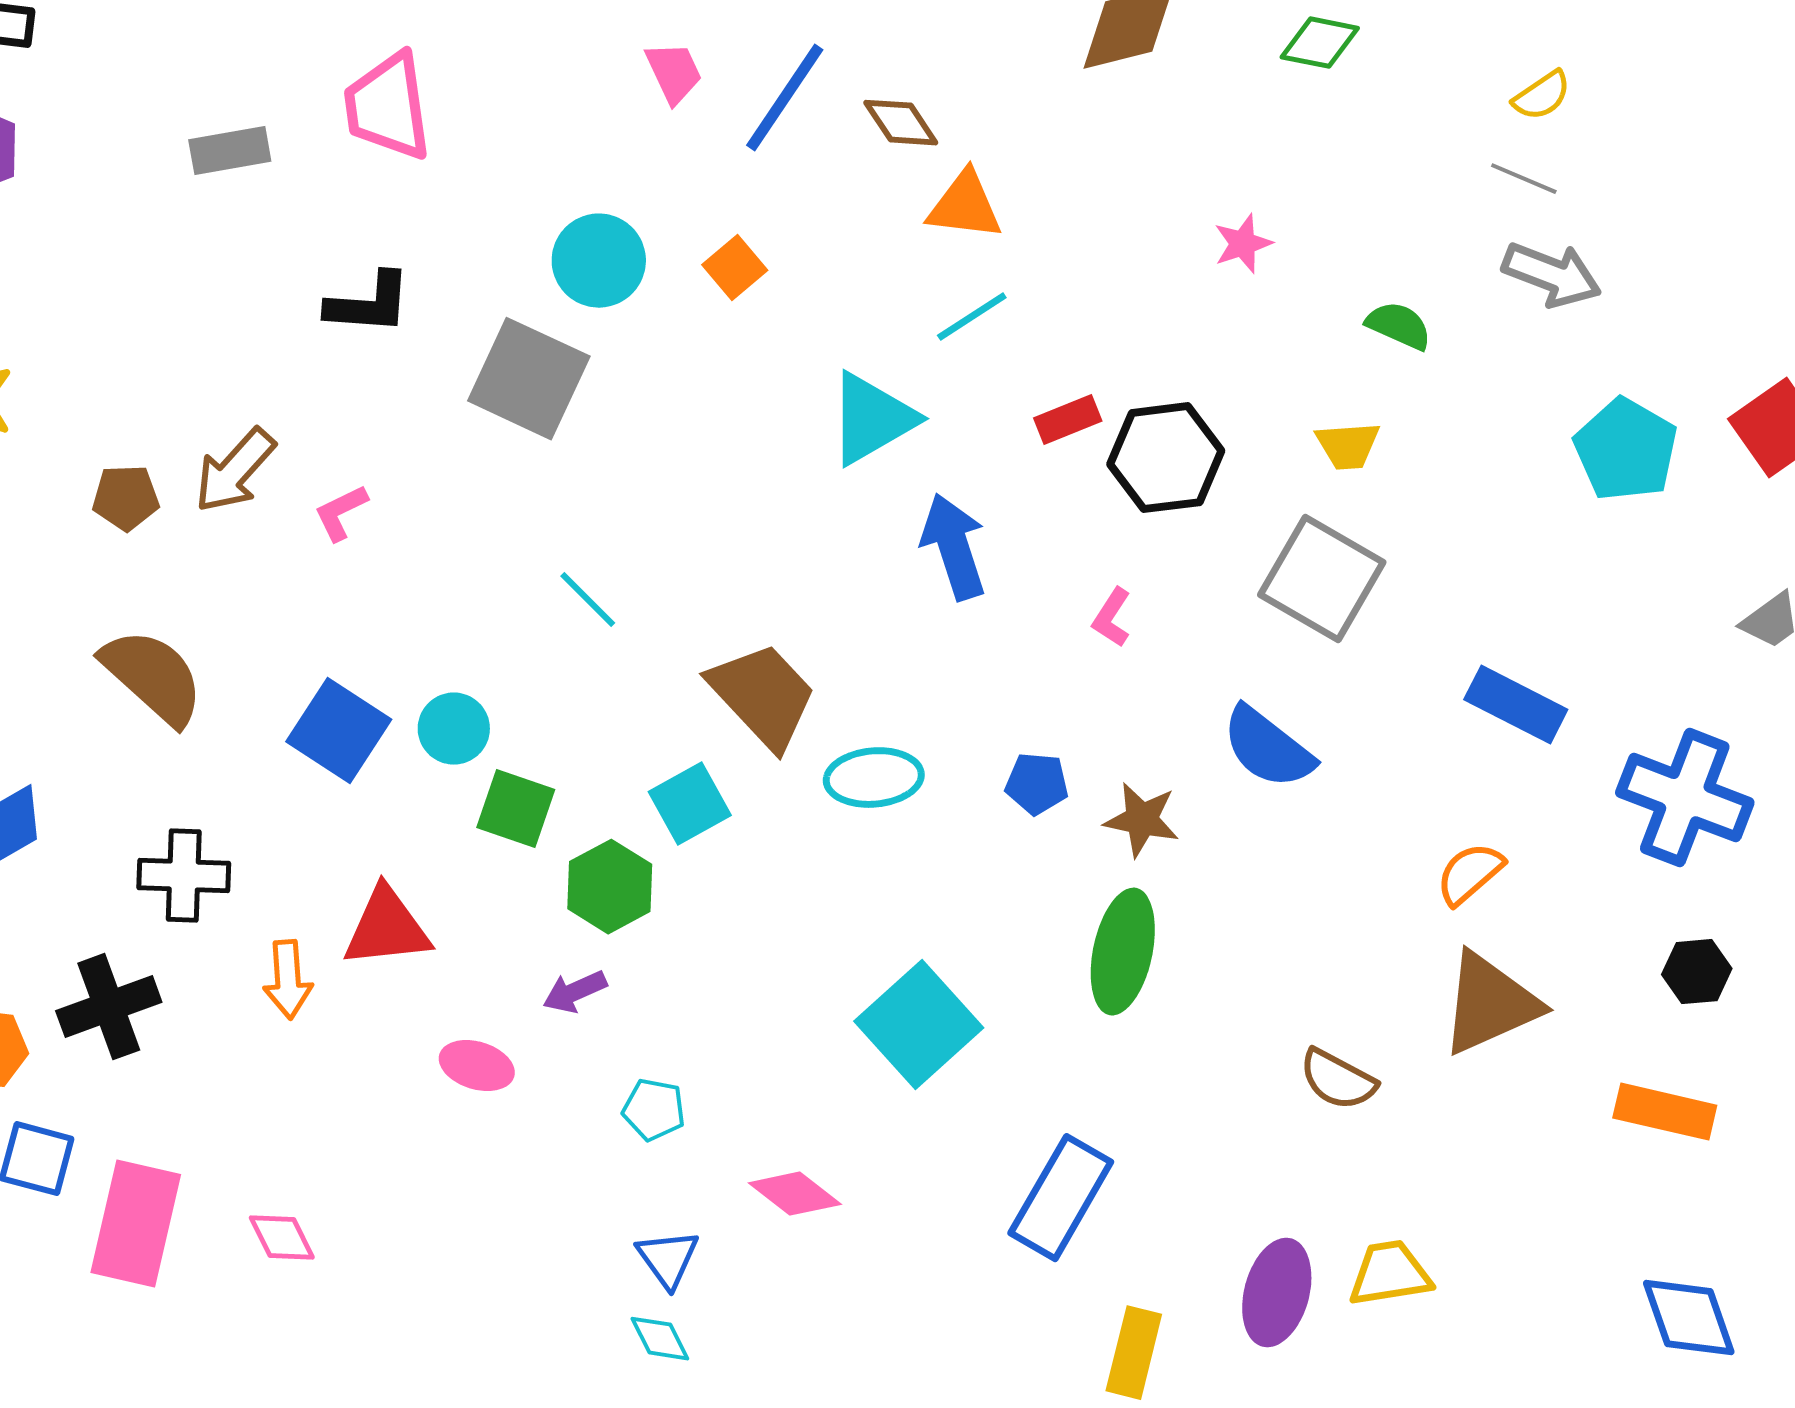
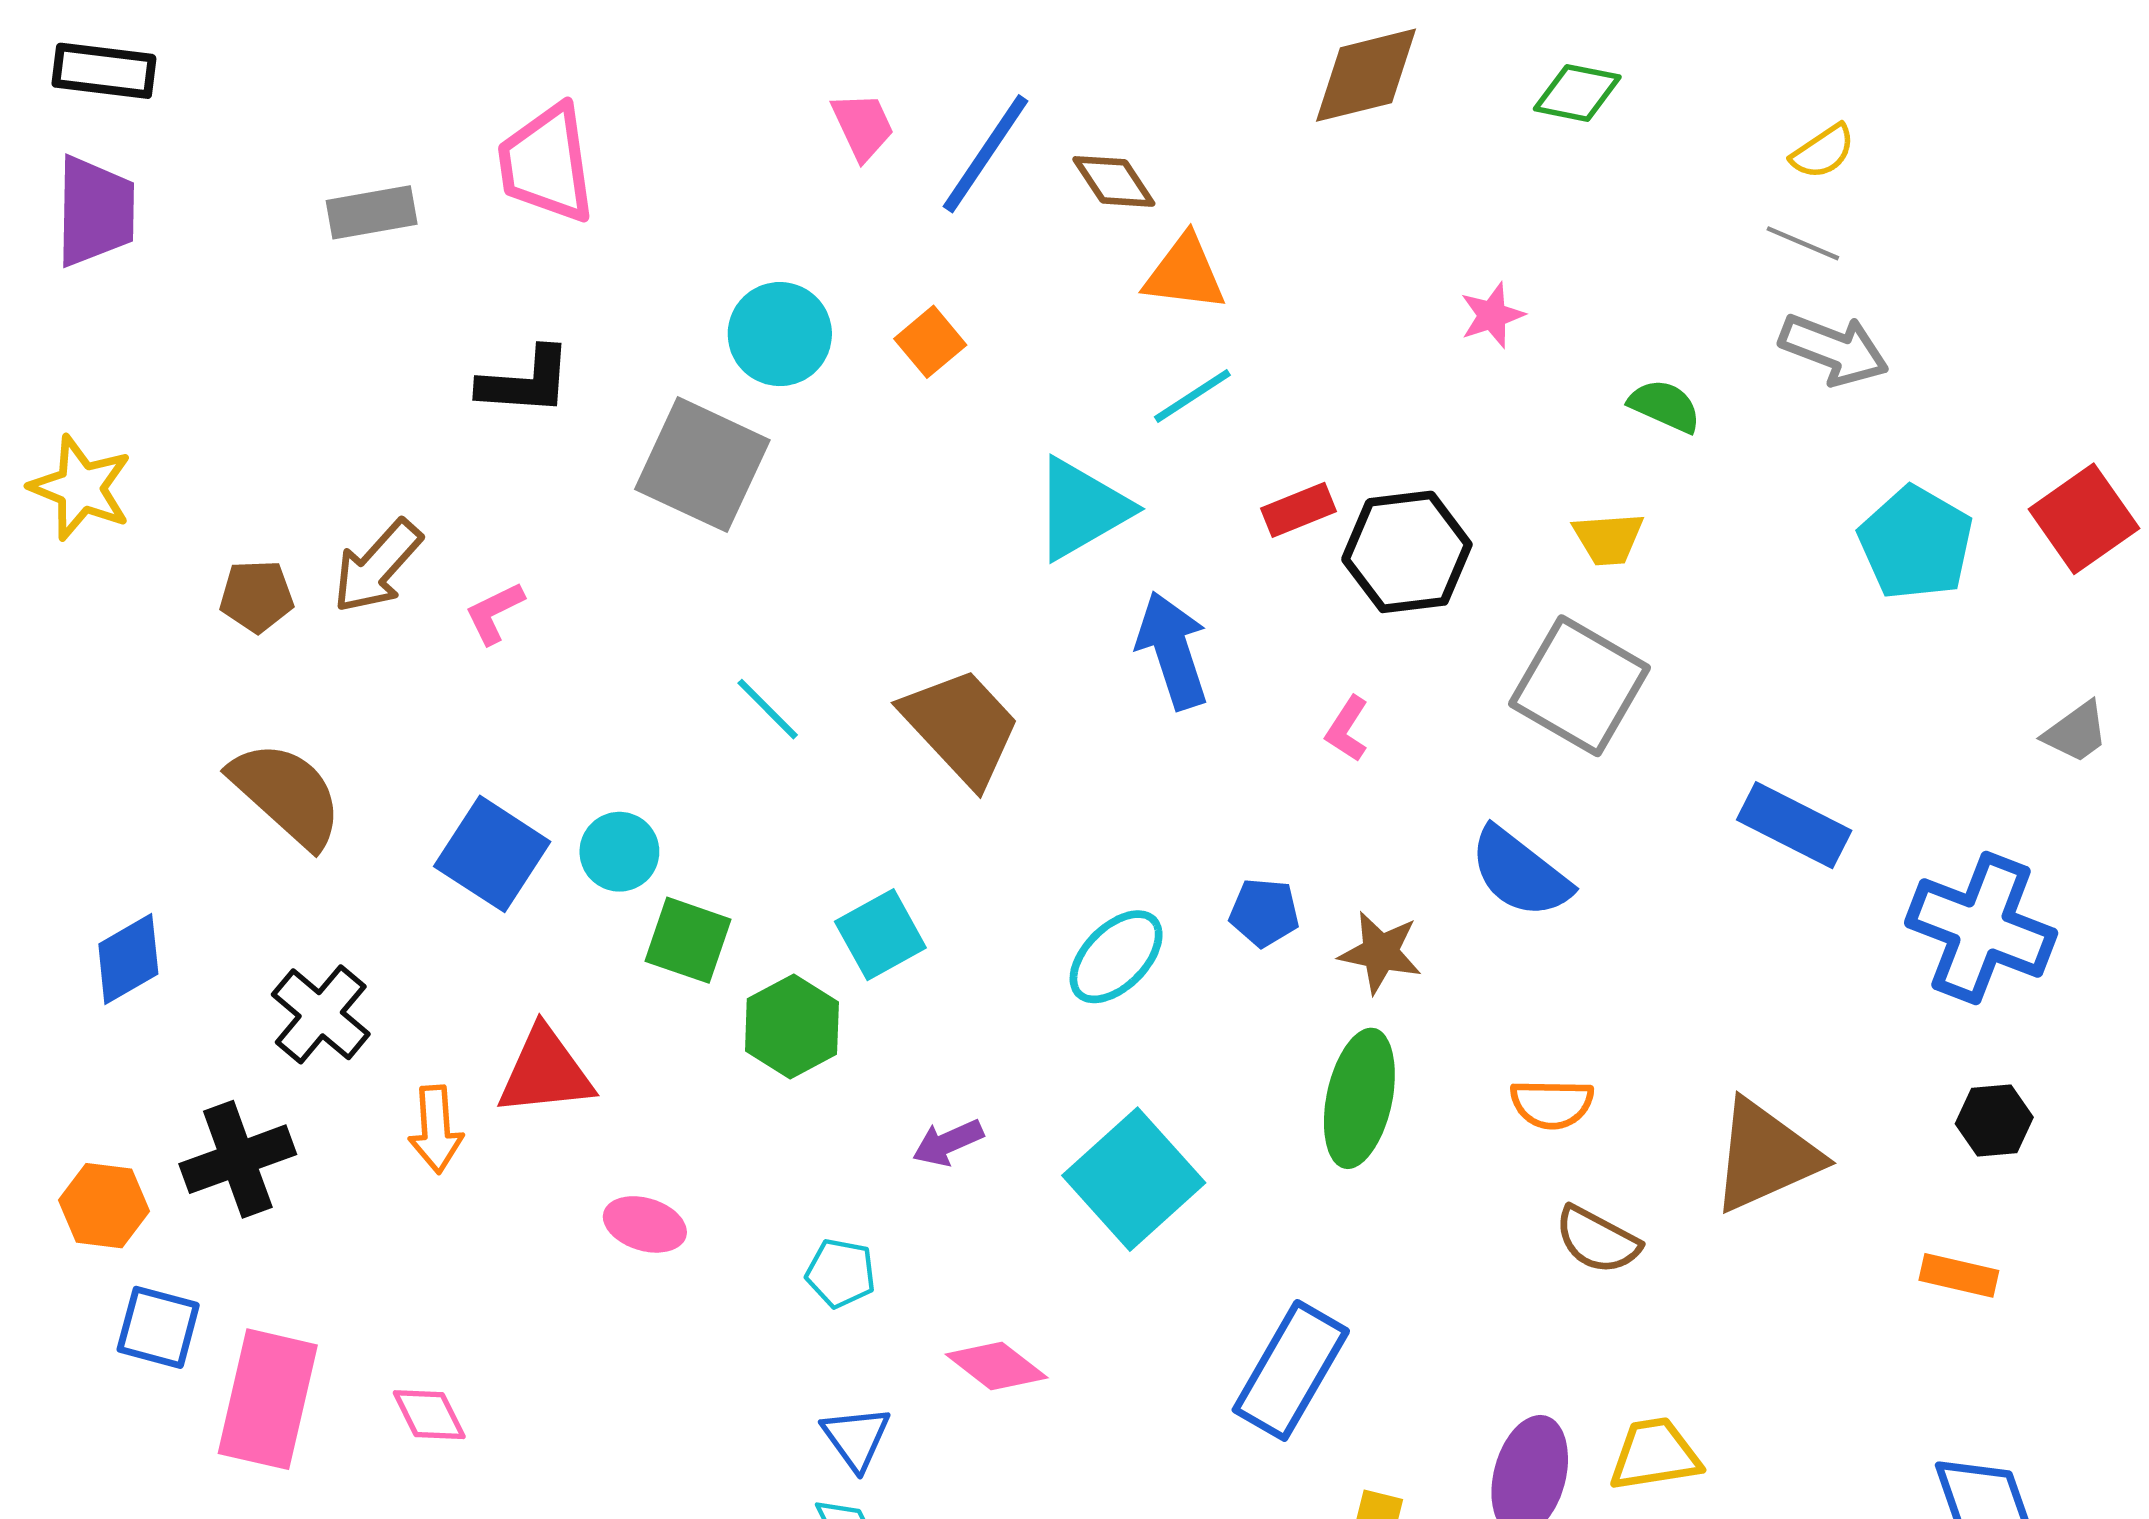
brown trapezoid: (763, 696) -> (961, 727), moved
cyan ellipse: (874, 778) -> (1116, 957), moved, turned -40
orange semicircle: (1470, 874) -> (1552, 1104), moved, turned -138
black cross: (184, 876) -> (321, 1014), turned 38
purple arrow: (575, 992) -> (948, 1143), moved
orange rectangle: (1665, 1112) -> (1959, 1275), size x0.7

